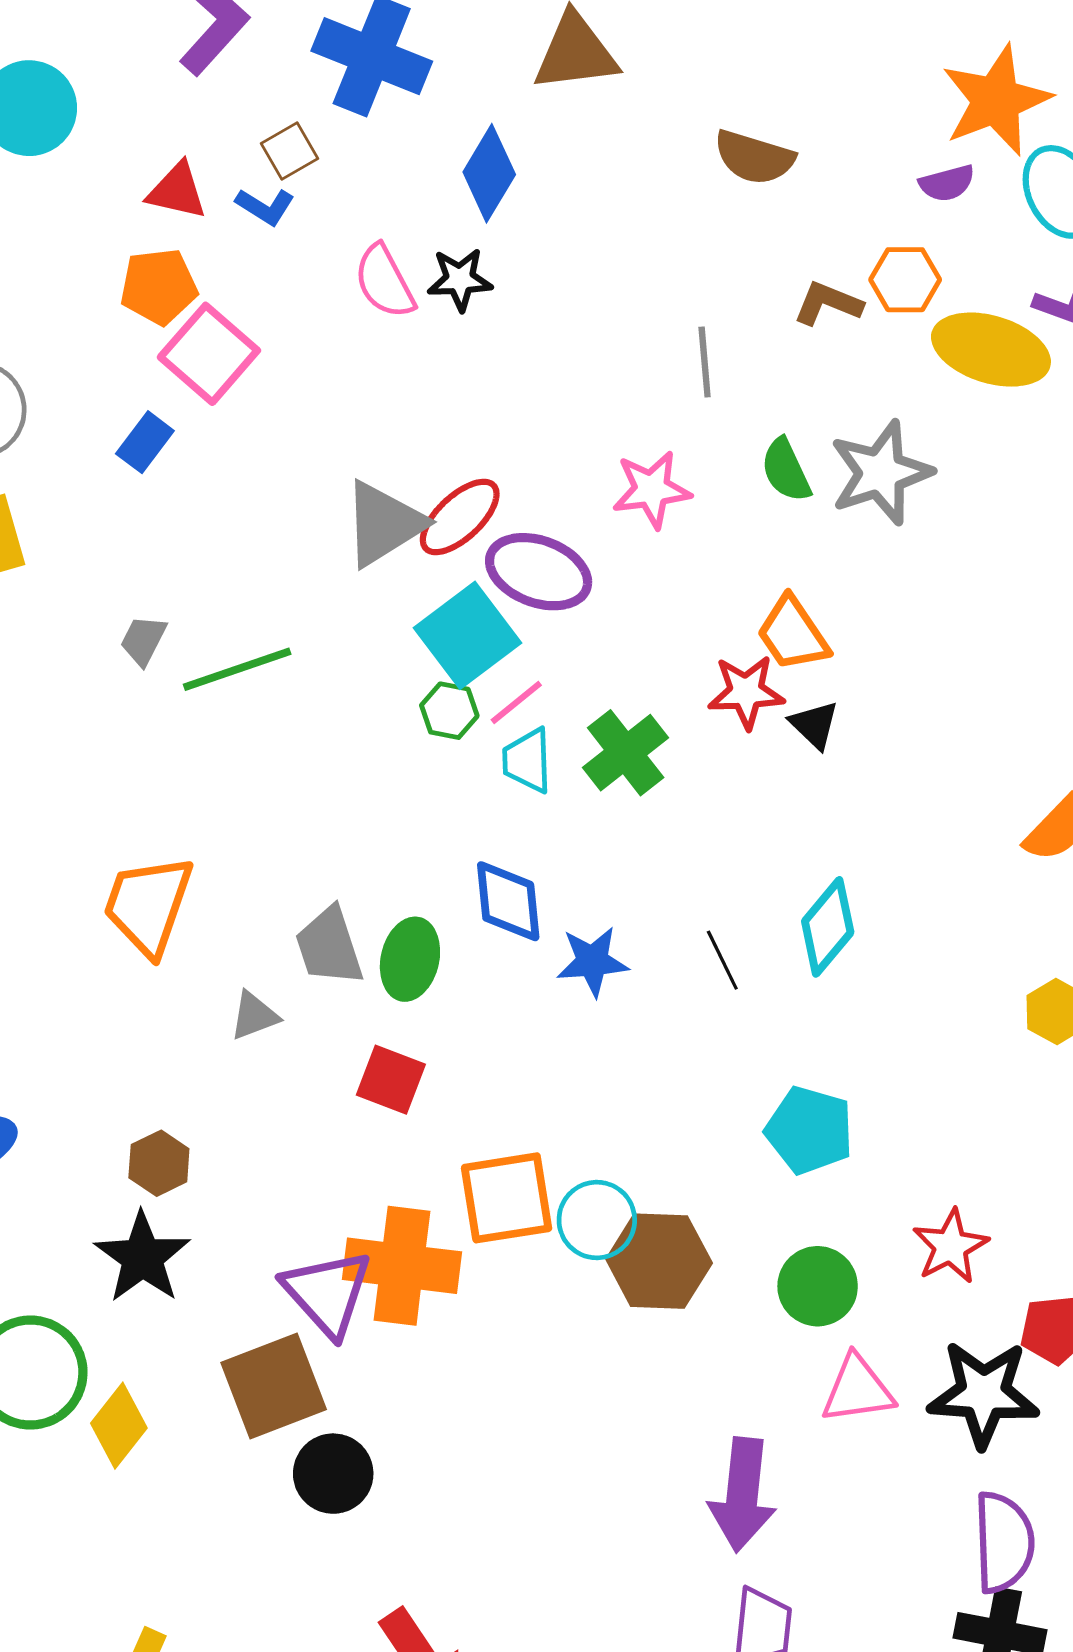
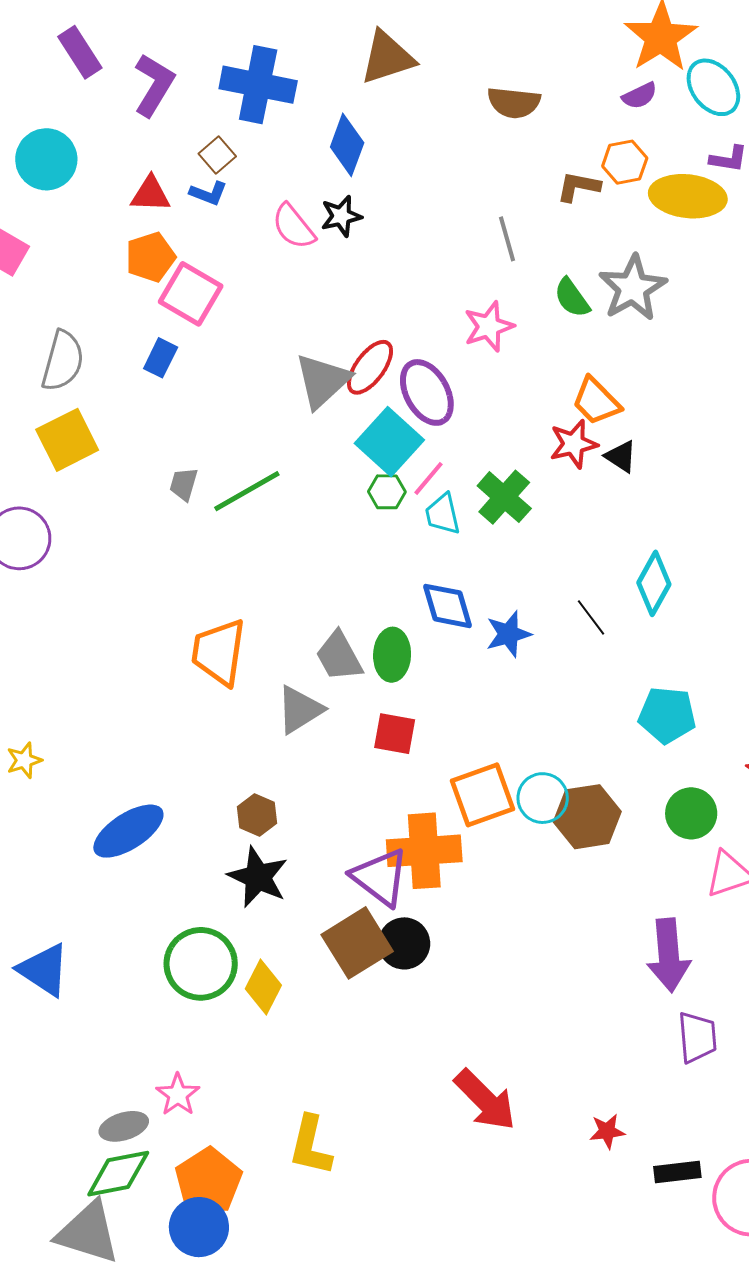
purple ellipse: (539, 572) -> (427, 392), turned 52
gray triangle: (254, 1016) -> (300, 710), size x1.5
black circle: (333, 1474) -> (404, 943), moved

